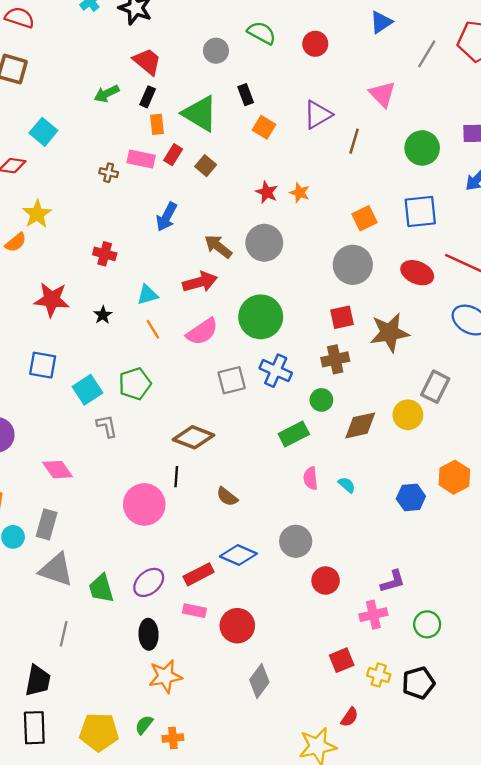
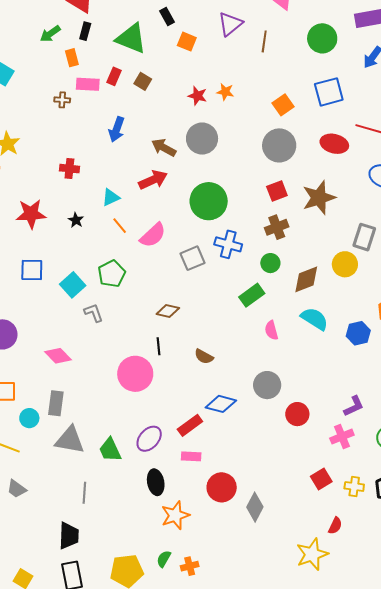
orange rectangle: (157, 124) -> (72, 58), moved
pink semicircle: (202, 332) -> (153, 235), moved
brown diamond: (193, 437) -> (168, 311), size x0.7
cyan semicircle: (347, 485) -> (314, 319), moved, size x1.8
red circle: (237, 626) -> (222, 487), moved

